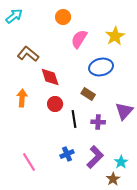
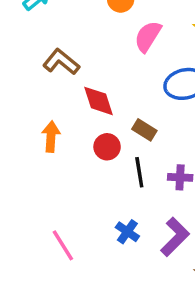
brown rectangle: (88, 94) -> (144, 130), moved
blue cross: (67, 154) -> (127, 232), turned -32

